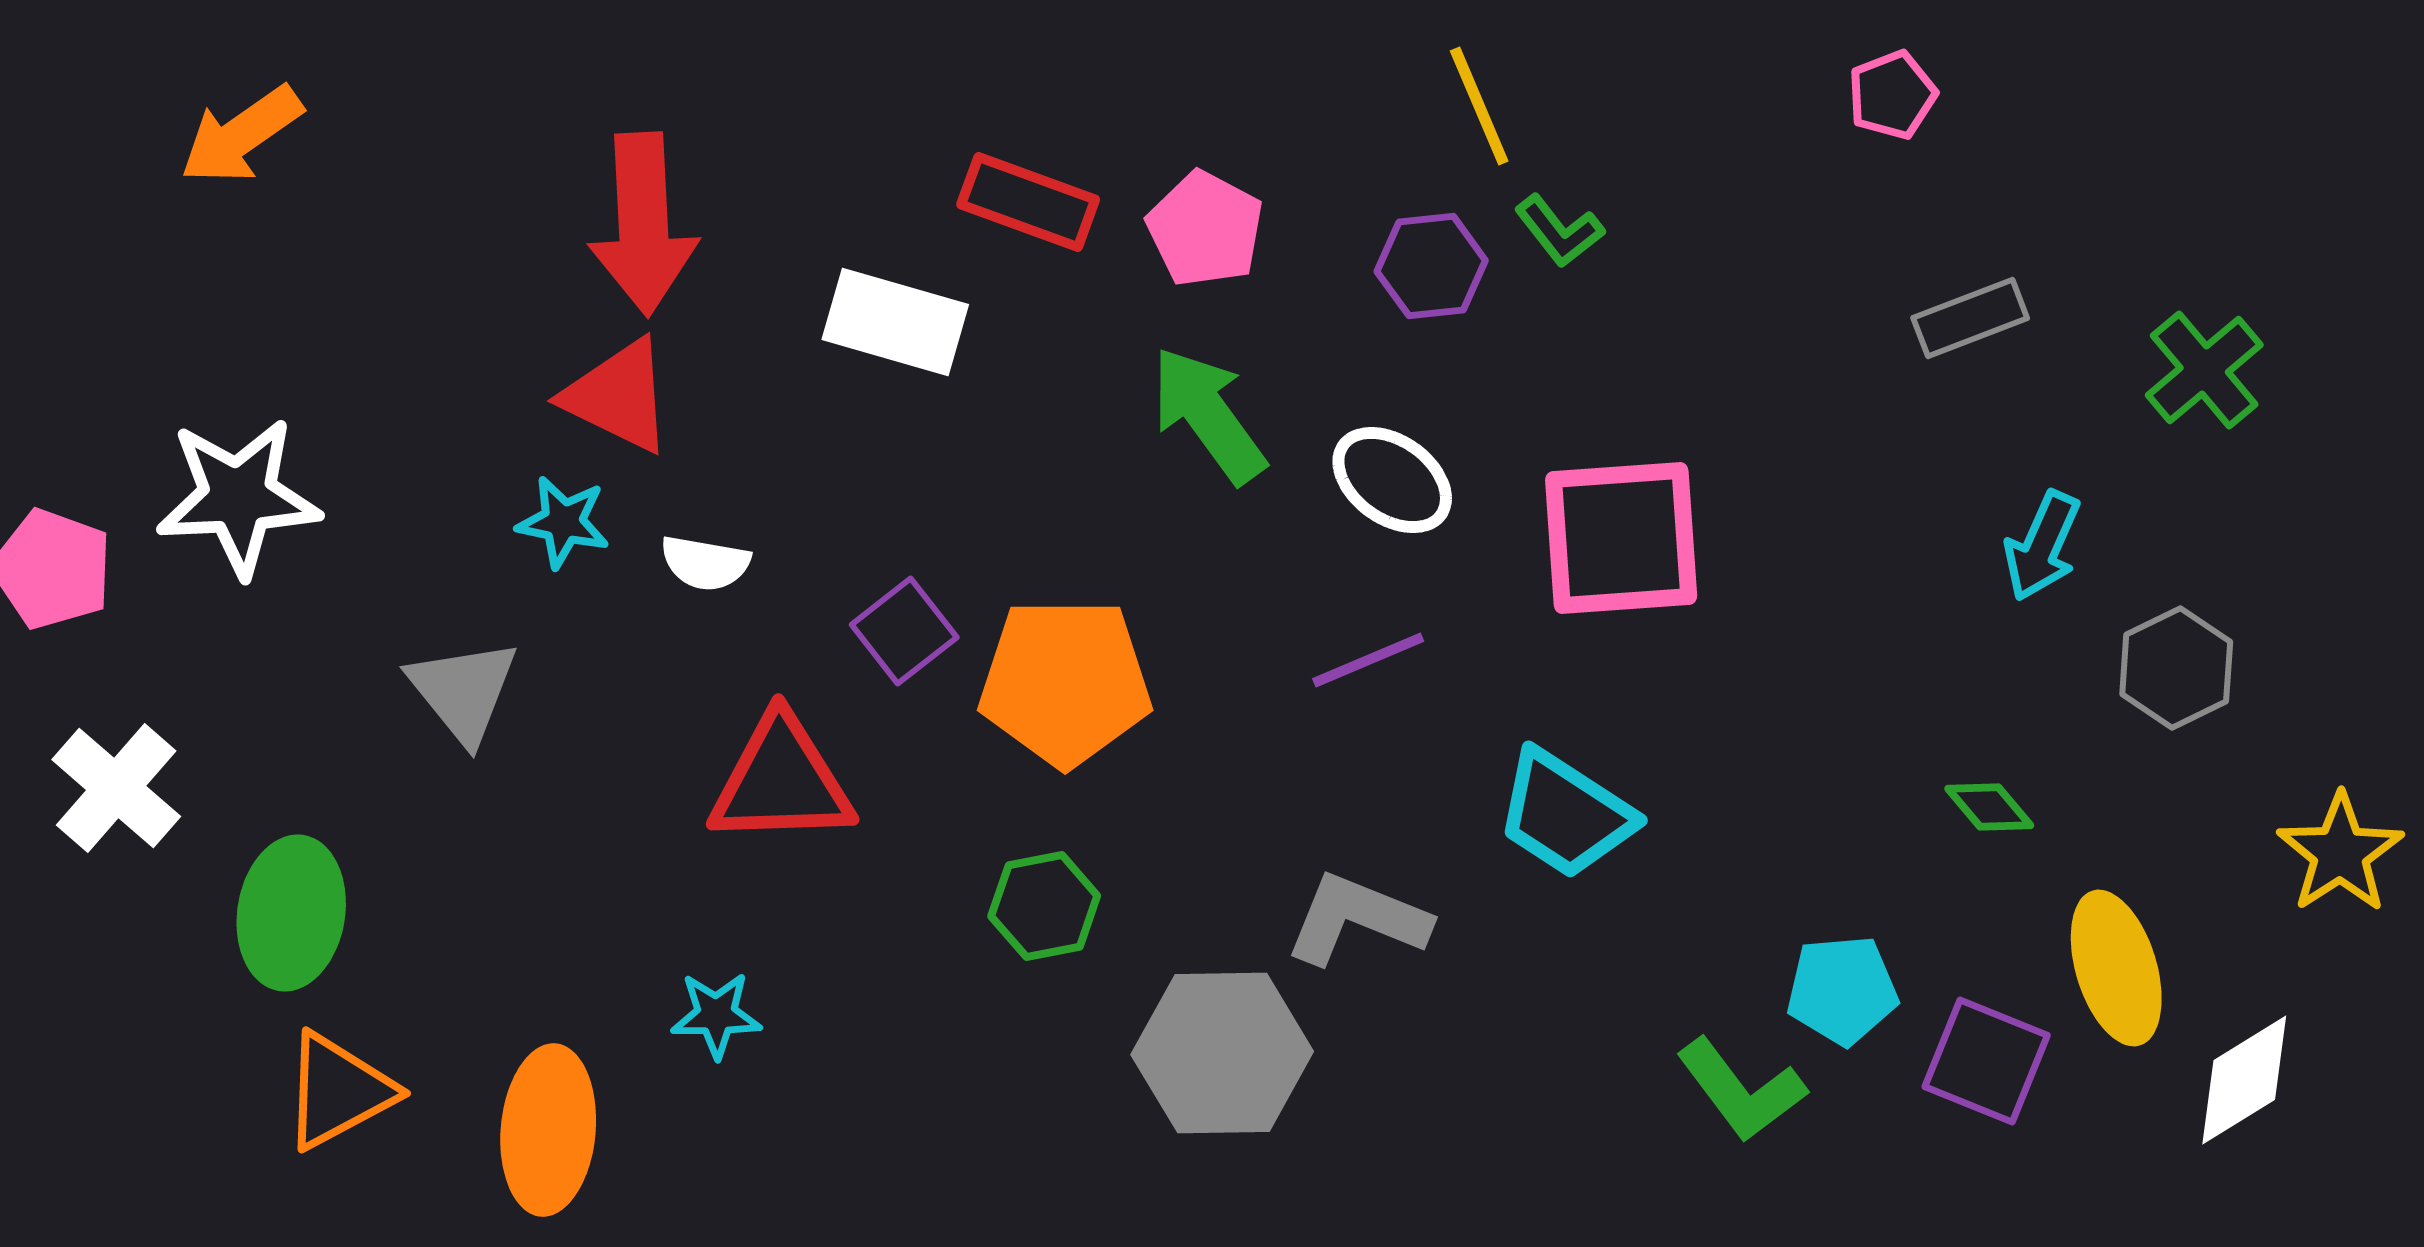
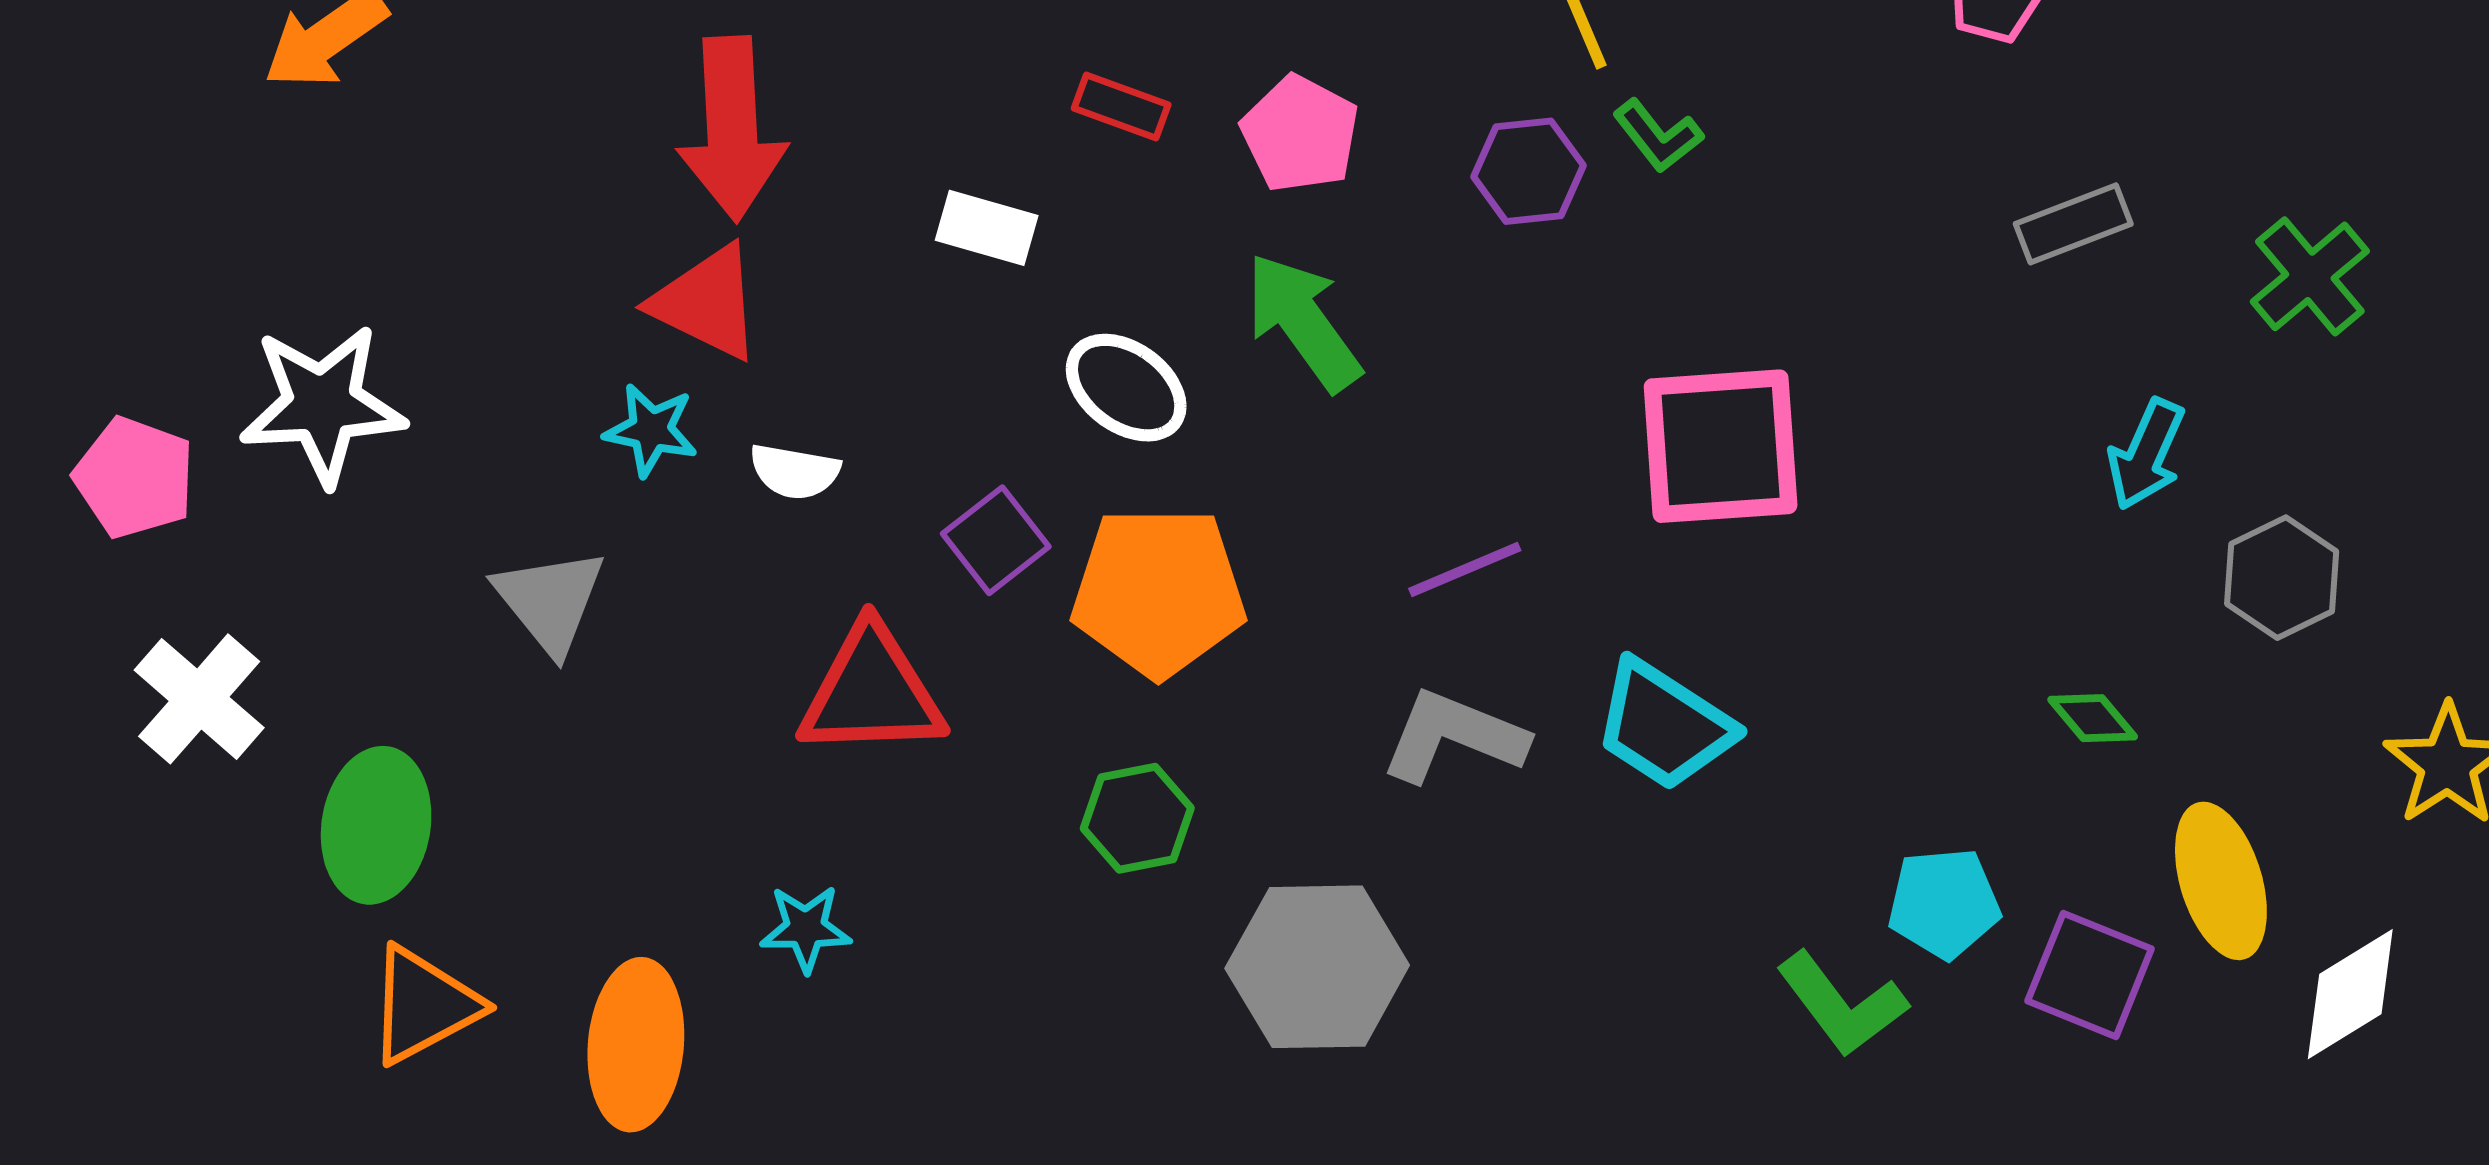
red rectangle: (1028, 202) -> (1121, 107), size x0.7
white rectangle: (895, 322) -> (987, 228), size x0.7
white ellipse: (1392, 480) -> (1126, 388), moved
gray L-shape: (1357, 919) -> (1454, 736), moved

